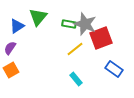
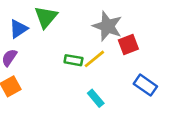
green rectangle: (69, 24) -> (73, 60), moved
red square: (101, 38) -> (128, 45), size x0.7

